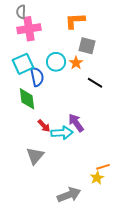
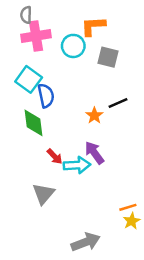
cyan circle: (56, 62) -> (73, 46), moved
orange star: (76, 63) -> (94, 115), moved
cyan square: (23, 64) -> (29, 79), turned -30
black line: (95, 83) -> (118, 103), turned -56
yellow star: (97, 178) -> (132, 221), moved

